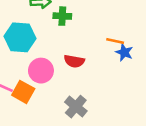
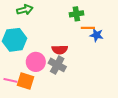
green cross: (62, 16) -> (76, 14), moved
gray cross: (76, 107) -> (57, 65), moved

